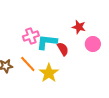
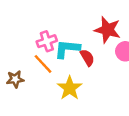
red star: (79, 27) -> (108, 30), size x1.5
orange line: (28, 64) -> (43, 64), moved

